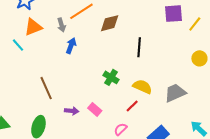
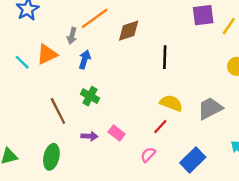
gray arrow: (61, 25) -> (72, 36), turned 32
orange triangle: (33, 27) -> (47, 54), moved
green cross: (111, 77) -> (90, 96), moved

